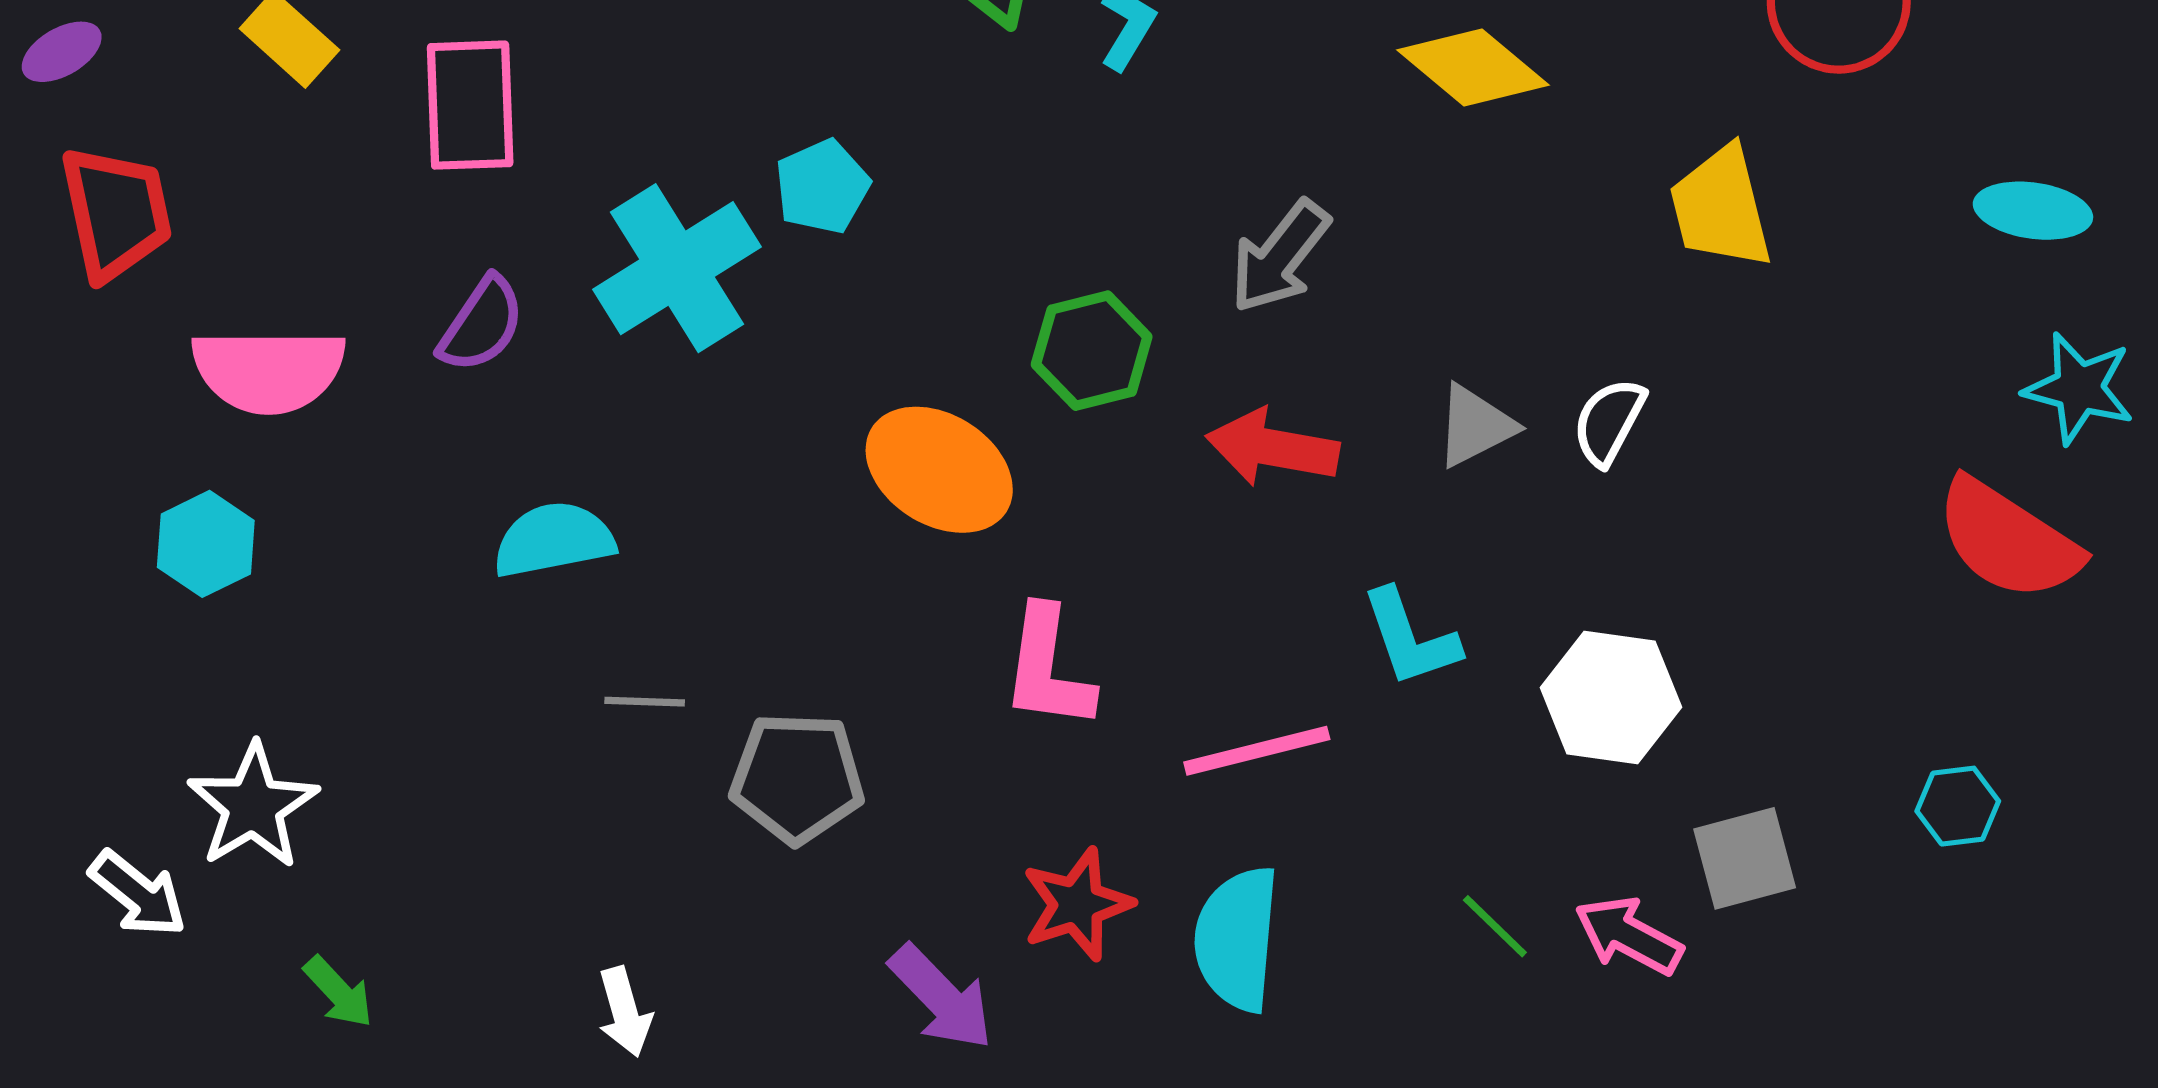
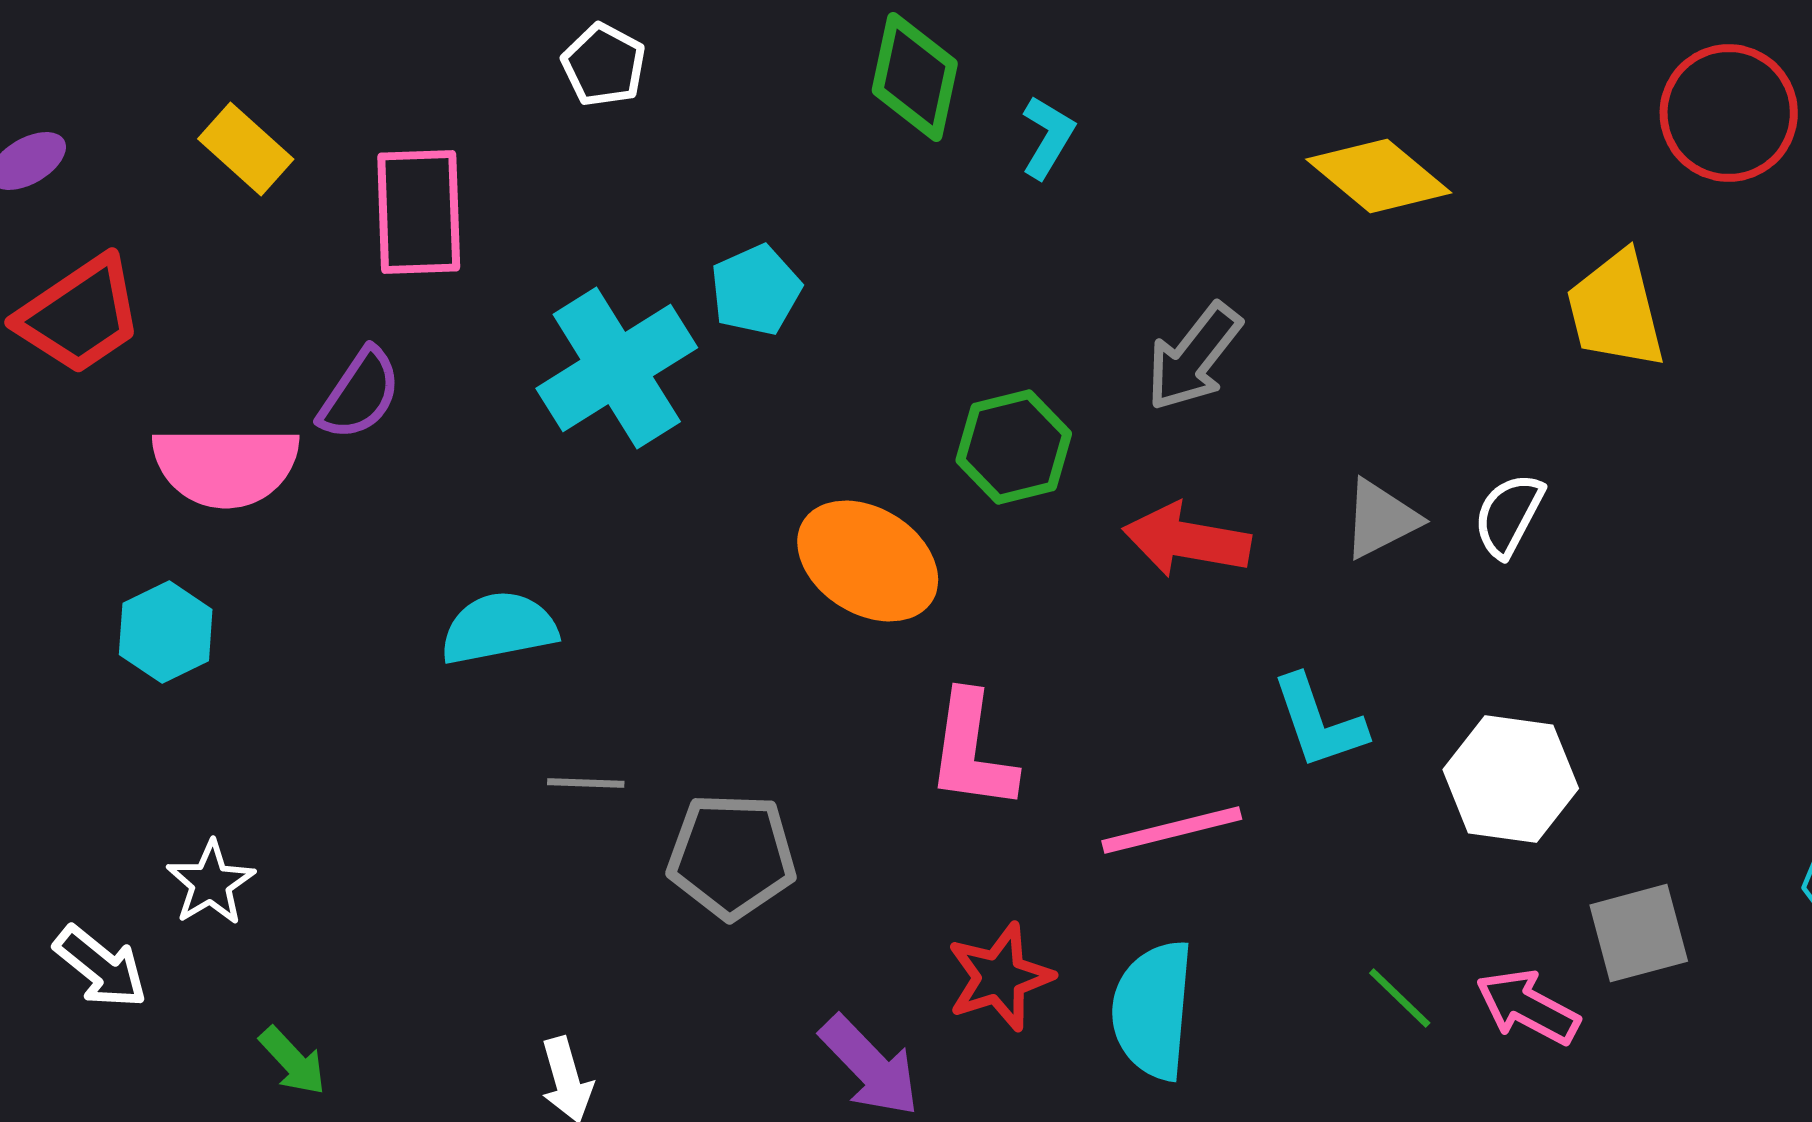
red trapezoid: (116, 213) -> (80, 315), turned 68
purple semicircle: (482, 324) -> (360, 394), moved
white star: (253, 806) -> (211, 883), size x0.7

